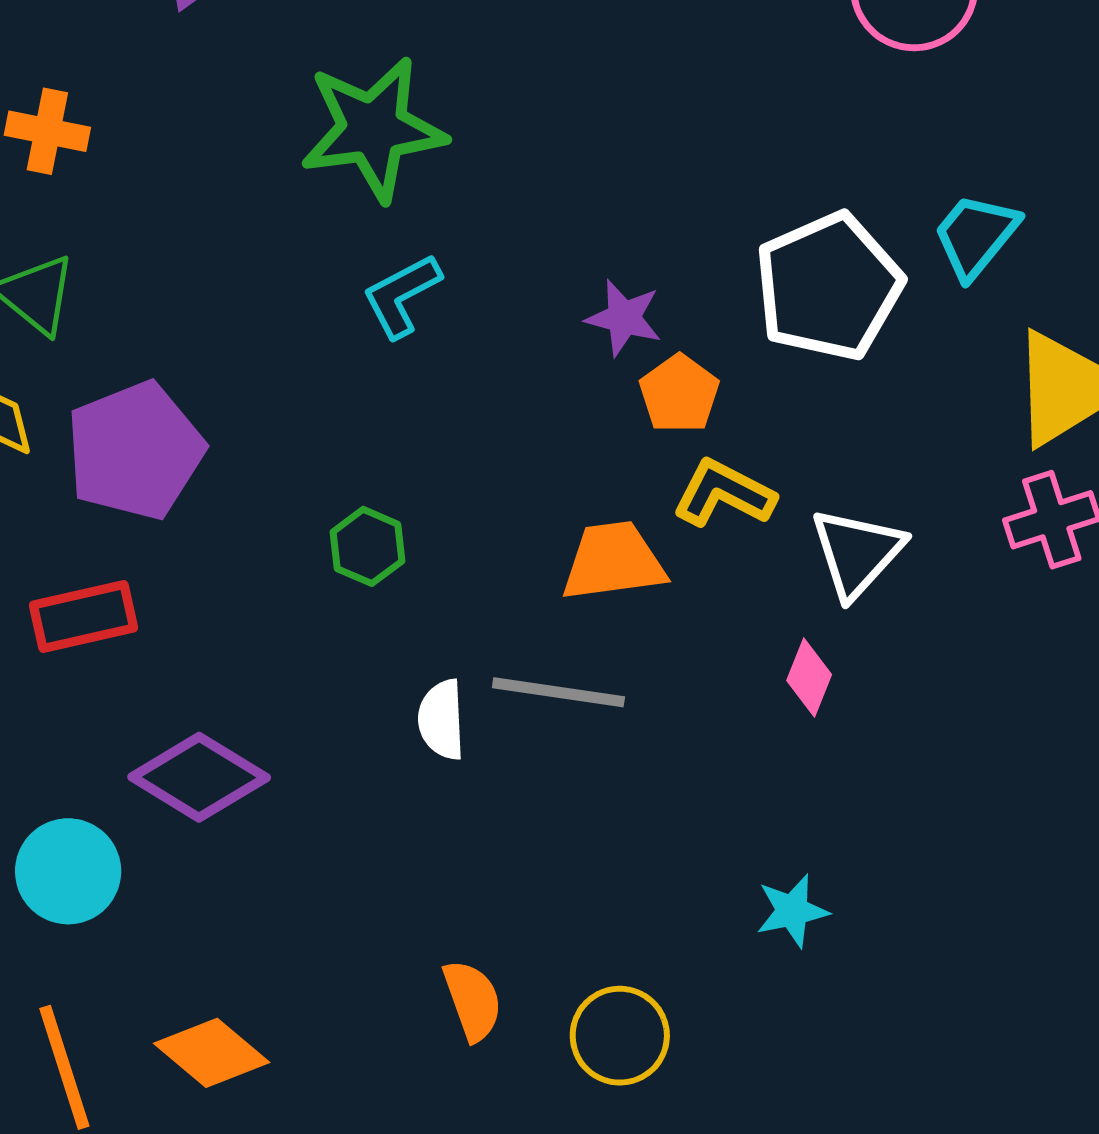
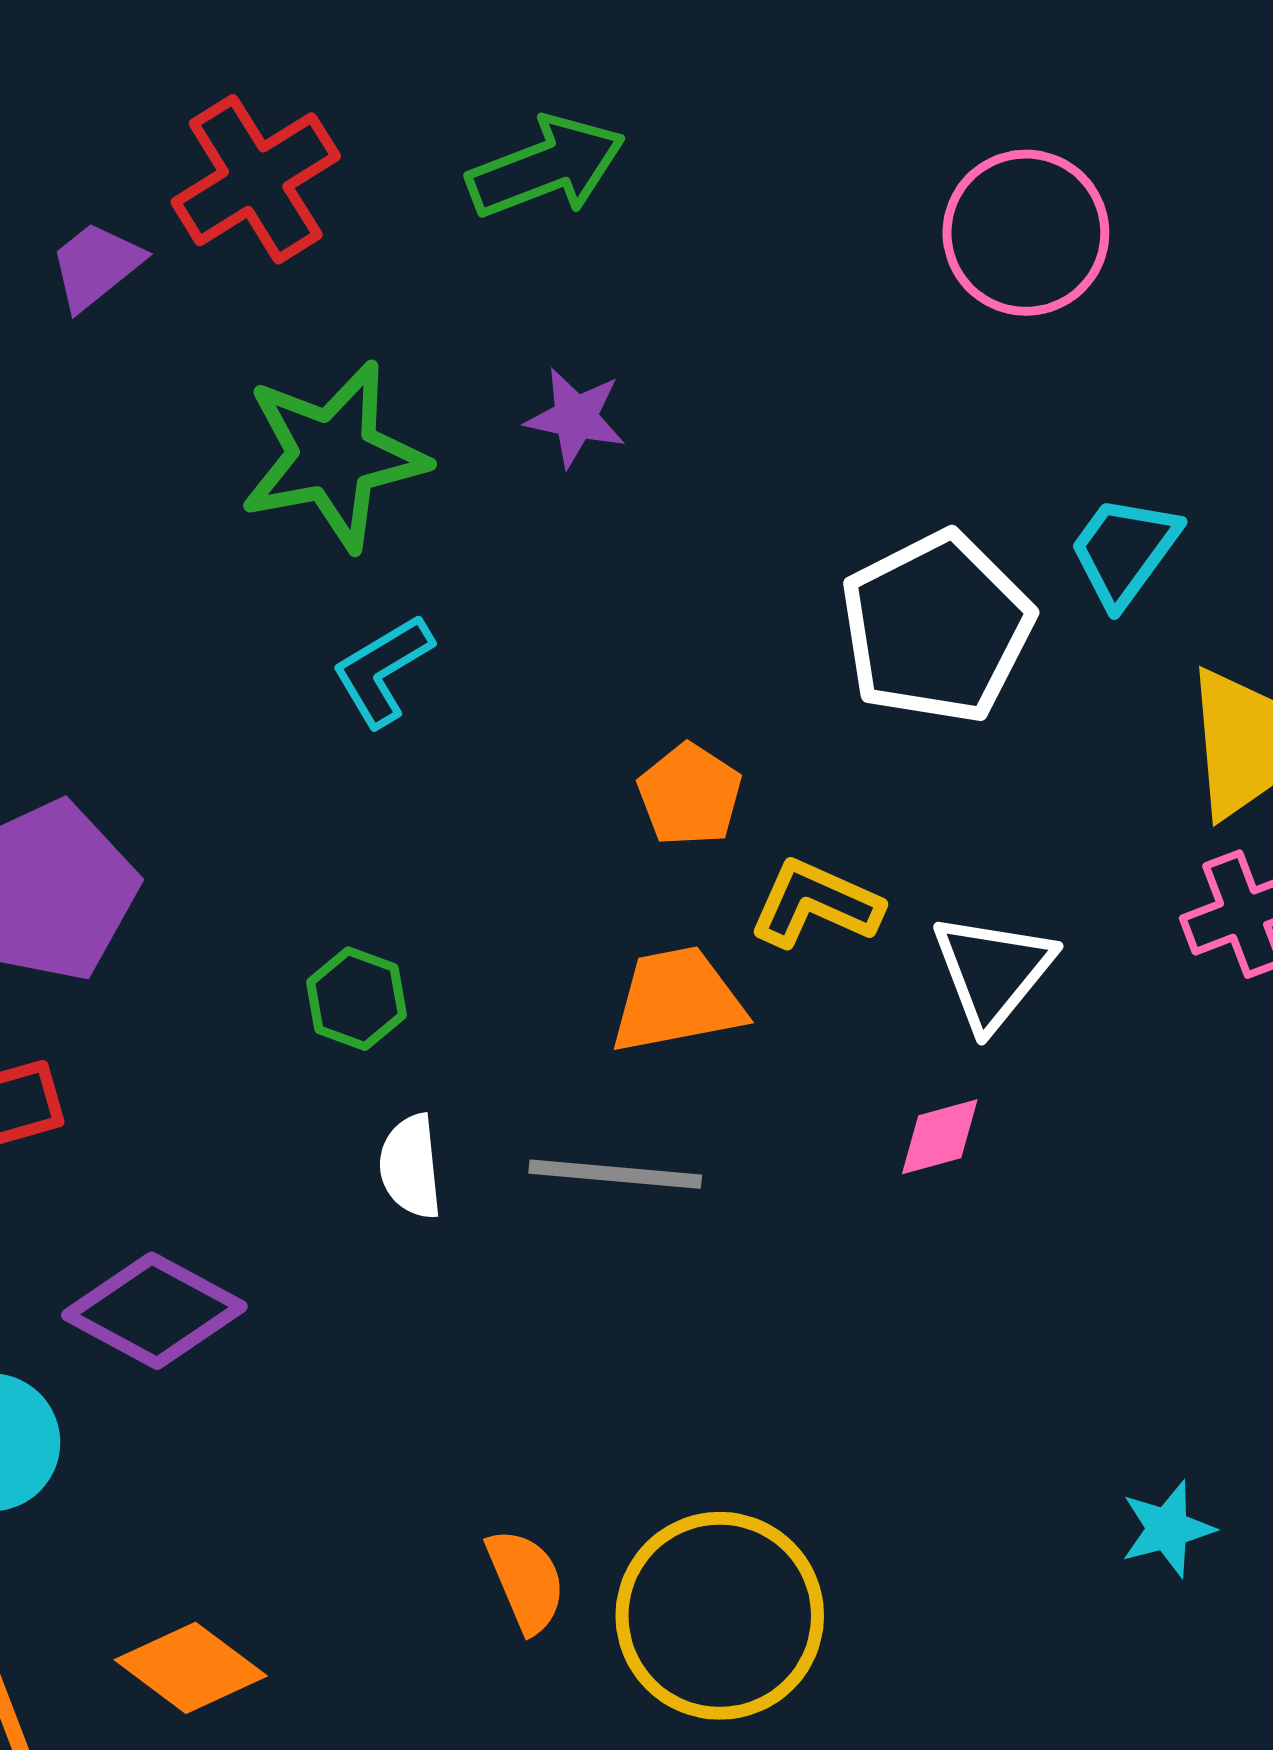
purple star: (624, 318) -> (576, 417), moved
orange pentagon: (679, 394) -> (690, 795), moved
pink diamond: (809, 678) -> (940, 1137), turned 56
white semicircle: (441, 720) -> (411, 1167), moved
cyan star: (792, 911) -> (1167, 1529), moved
yellow circle: (620, 1036) -> (720, 1616), size x1.6

